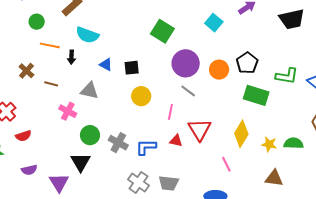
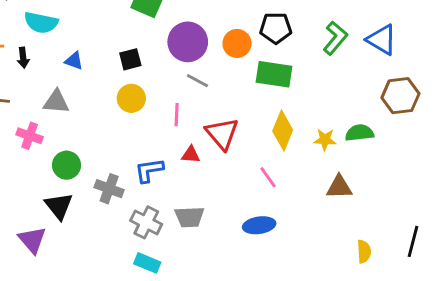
black pentagon: (247, 63) -> (276, 28), turned -30
black square: (132, 68) -> (130, 59), moved
green L-shape: (287, 76) -> (335, 38), turned -50
green rectangle: (256, 95) -> (274, 74), moved
gray cross: (118, 143) -> (109, 189), moved

